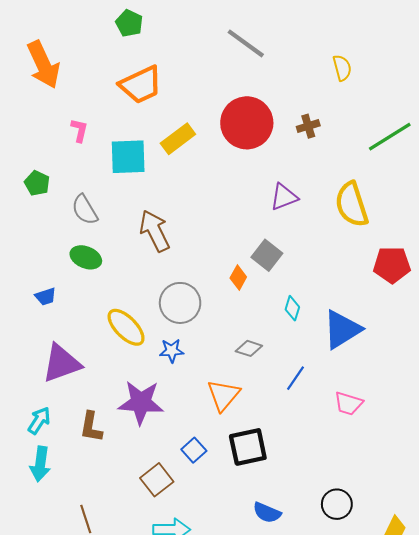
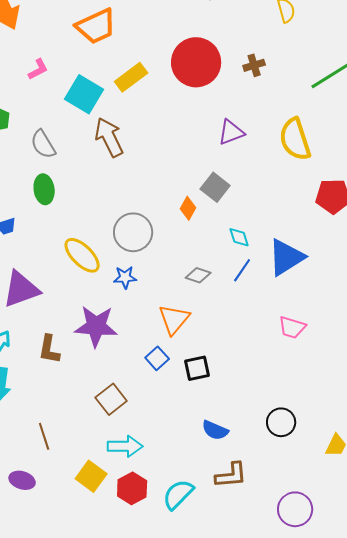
pink L-shape: (79, 130) -> (38, 69), turned 50
cyan square: (128, 157) -> (84, 94), turned 33
brown arrow: (155, 231) -> (109, 137), moved
green ellipse: (86, 257) -> (44, 189), turned 60
cyan diamond: (292, 308) -> (239, 237), turned -35
blue line: (296, 378) -> (242, 270), moved
black square: (248, 447) -> (197, 368), size x0.7
blue square: (194, 450) -> (157, 358), moved

